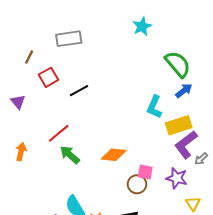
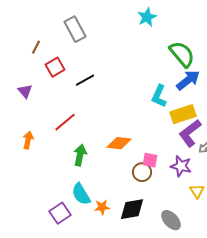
gray rectangle: (69, 39) -> (75, 29), turned 70
blue arrow: (184, 91) -> (188, 80), size x1.4
green arrow: (70, 155) -> (80, 155), moved, turned 60

